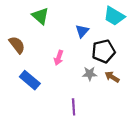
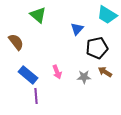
pink arrow: (59, 58) -> (57, 72), moved, turned -40
gray star: (90, 74) -> (84, 77), moved
purple line: (74, 107) -> (36, 96), moved

